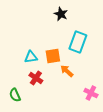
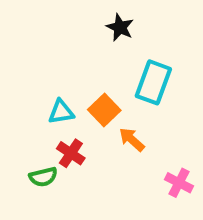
orange square: (53, 56) -> (104, 110), turned -35
green semicircle: (15, 95) -> (43, 177), moved, turned -80

